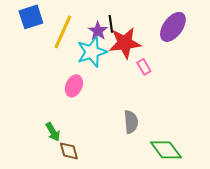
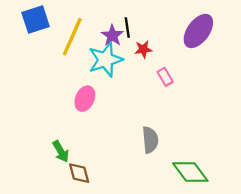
red star: (125, 43) -> (143, 49), size x0.5

